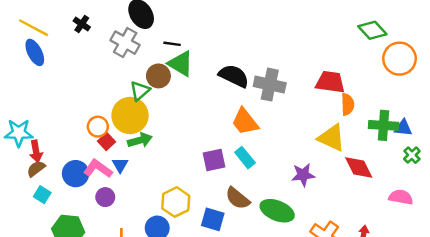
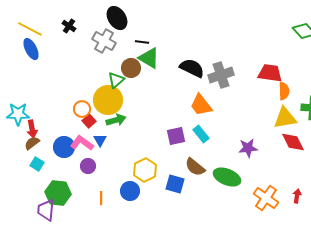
gray cross: (270, 85) -> (221, 75), turned -30
yellow triangle: (332, 138) -> (285, 118), moved, turned -35

